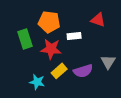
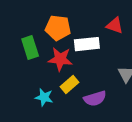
white rectangle: (74, 36) -> (87, 44), size x1.5
purple semicircle: (83, 71) -> (95, 98), moved

